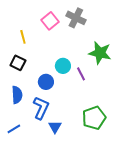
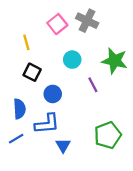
black square: (18, 63) -> (32, 72), moved
cyan circle: (63, 66) -> (72, 60), moved
blue L-shape: (41, 108) -> (47, 124), turned 60
blue line: (14, 129) -> (16, 139), moved

